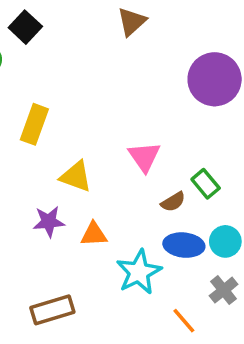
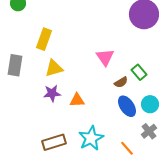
yellow triangle: (76, 177) -> (54, 68), moved, turned -36
blue ellipse: (184, 245) -> (127, 106), turned 50
cyan star: (139, 272) -> (91, 138), moved

